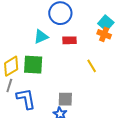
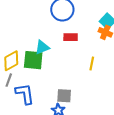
cyan triangle: (41, 37) -> (42, 47), moved
yellow line: (92, 66) -> (92, 63), turned 40

